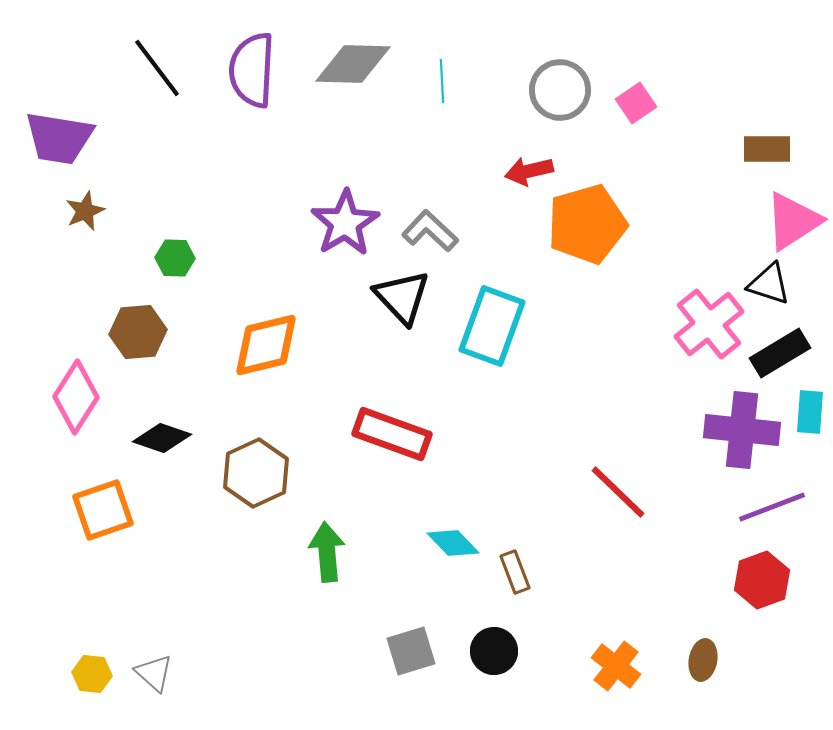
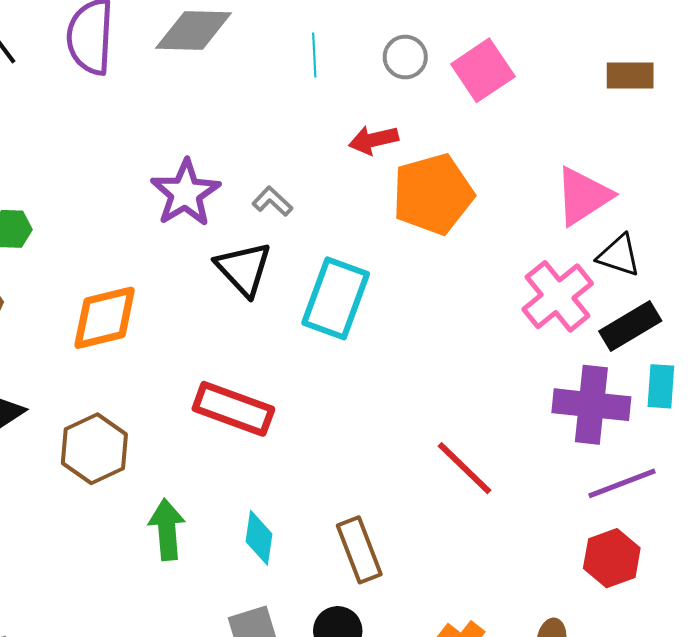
cyan line: (442, 81) -> (314, 55), moved
gray circle: (560, 90) -> (405, 57), size x0.7
pink square: (636, 103) -> (483, 70), size x1.5
brown rectangle: (767, 149) -> (630, 75), moved
pink triangle: (793, 221) -> (583, 196), moved
gray L-shape: (430, 231) -> (272, 201), size x0.7
cyan diamond: (453, 543) -> (259, 538), moved, turned 52
brown rectangle: (515, 572) -> (359, 550), size x1.5

